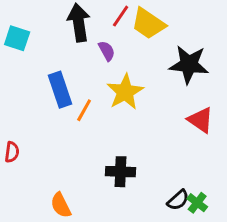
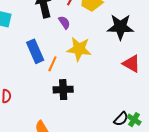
yellow star: (125, 92) -> (79, 49), turned -30
black cross: (120, 172) -> (63, 90), moved

